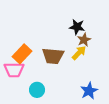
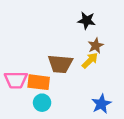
black star: (77, 27) -> (87, 21), moved
orange rectangle: (22, 54) -> (39, 82), moved, turned 54

